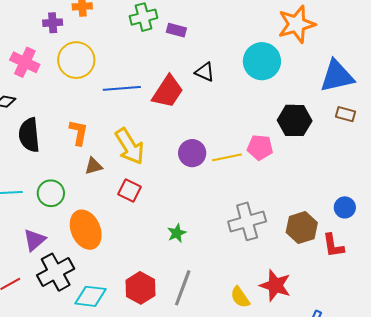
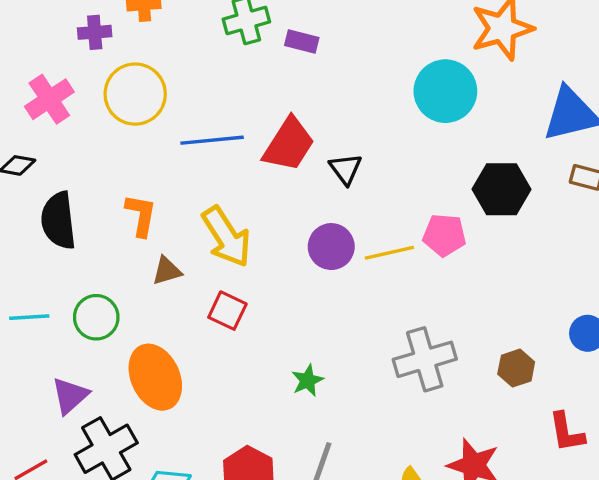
pink cross: (25, 62) -> (49, 99), turned 32
black triangle: (205, 72) -> (346, 169), moved, turned 30
brown hexagon: (302, 228) -> (516, 368), size x0.7
red L-shape: (333, 246) -> (567, 432), moved

